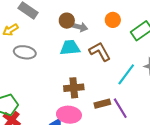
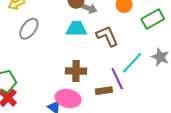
gray ellipse: (25, 52) -> (29, 29), turned -70
purple line: (120, 108) -> (117, 79), moved

